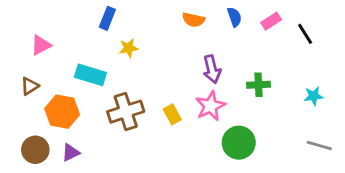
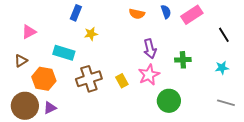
pink rectangle: (271, 21) -> (192, 15), size x1.5
black line: (305, 34) -> (224, 35), moved
brown circle: (35, 150) -> (25, 106), size x1.4

